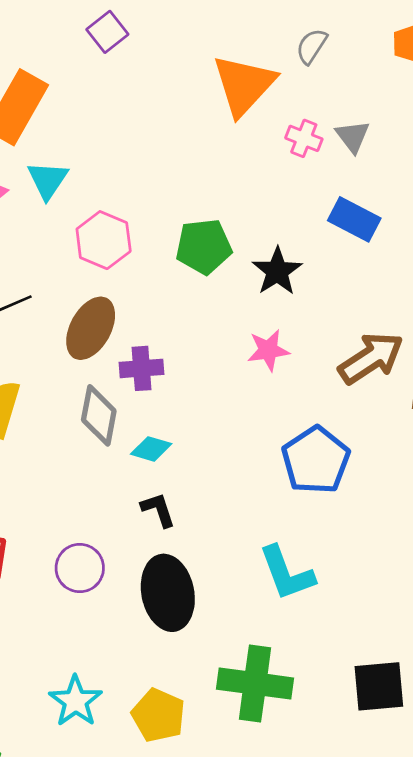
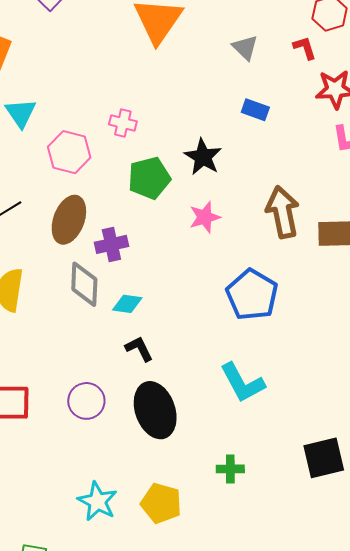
pink cross: (304, 138) -> (123, 123), moved
blue rectangle: (354, 219) -> (255, 110), size x0.7
green pentagon: (204, 247) -> (149, 178), moved
brown arrow: (371, 358) -> (283, 212), turned -60
green cross: (255, 684) -> (230, 469), size x0.5

